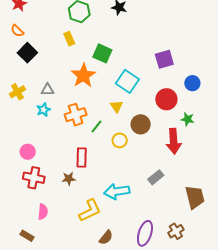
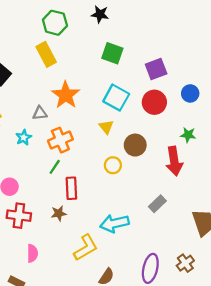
yellow rectangle: (69, 39) -> (46, 54), size x1.5
green square: (102, 53) -> (112, 53), moved
gray triangle: (47, 90) -> (40, 113), moved
red circle: (166, 99) -> (154, 102), moved
green line: (97, 127) -> (55, 167), moved

